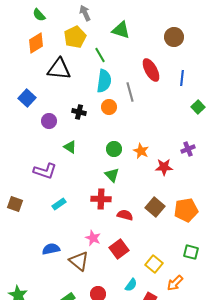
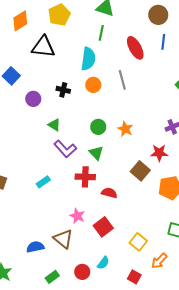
green line: (100, 55) -> (101, 33), moved, turned 42
blue line: (182, 78) -> (163, 42), moved
gray line: (130, 92) -> (122, 80), moved
red star: (164, 167) -> (159, 153), moved
purple L-shape: (45, 171) -> (65, 149), moved, turned 30
brown square: (155, 207) -> (140, 171), moved
blue semicircle: (51, 249) -> (35, 247), moved
cyan semicircle: (131, 285) -> (103, 263), moved

